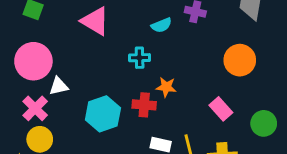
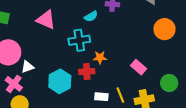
cyan cross: (140, 58) -> (79, 40), size x1.5
orange circle: (240, 60) -> (165, 29), moved
green circle: (264, 123) -> (169, 83), moved

